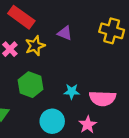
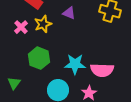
cyan star: (72, 91) -> (75, 64), size x1.5

